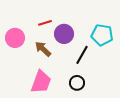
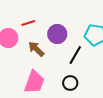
red line: (45, 23) -> (28, 23), moved

